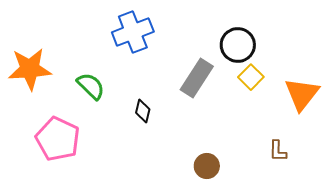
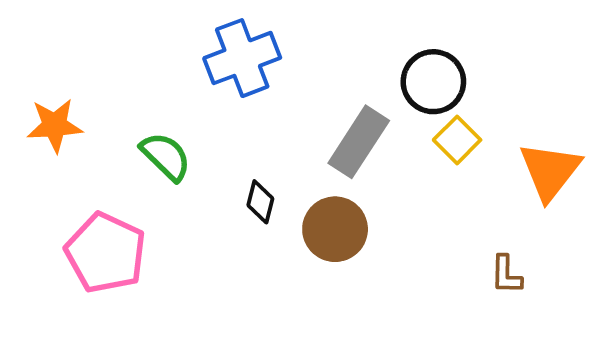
orange star: (30, 69) -> (55, 125), size x0.7
brown circle: (207, 166) -> (335, 229), moved, size x1.4

